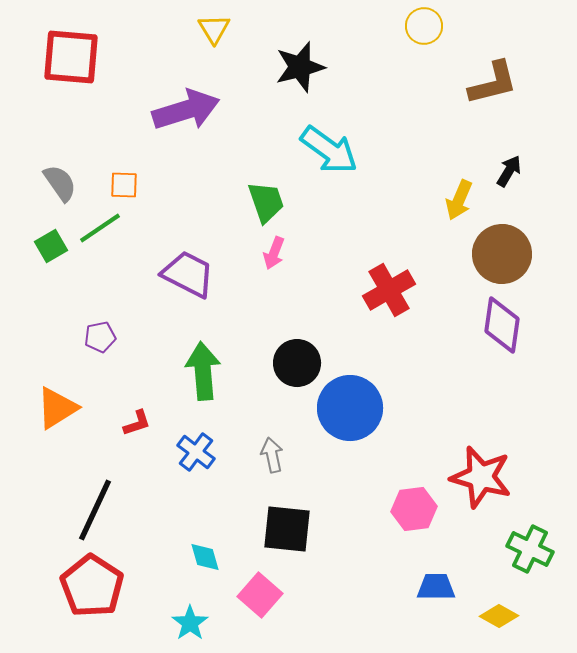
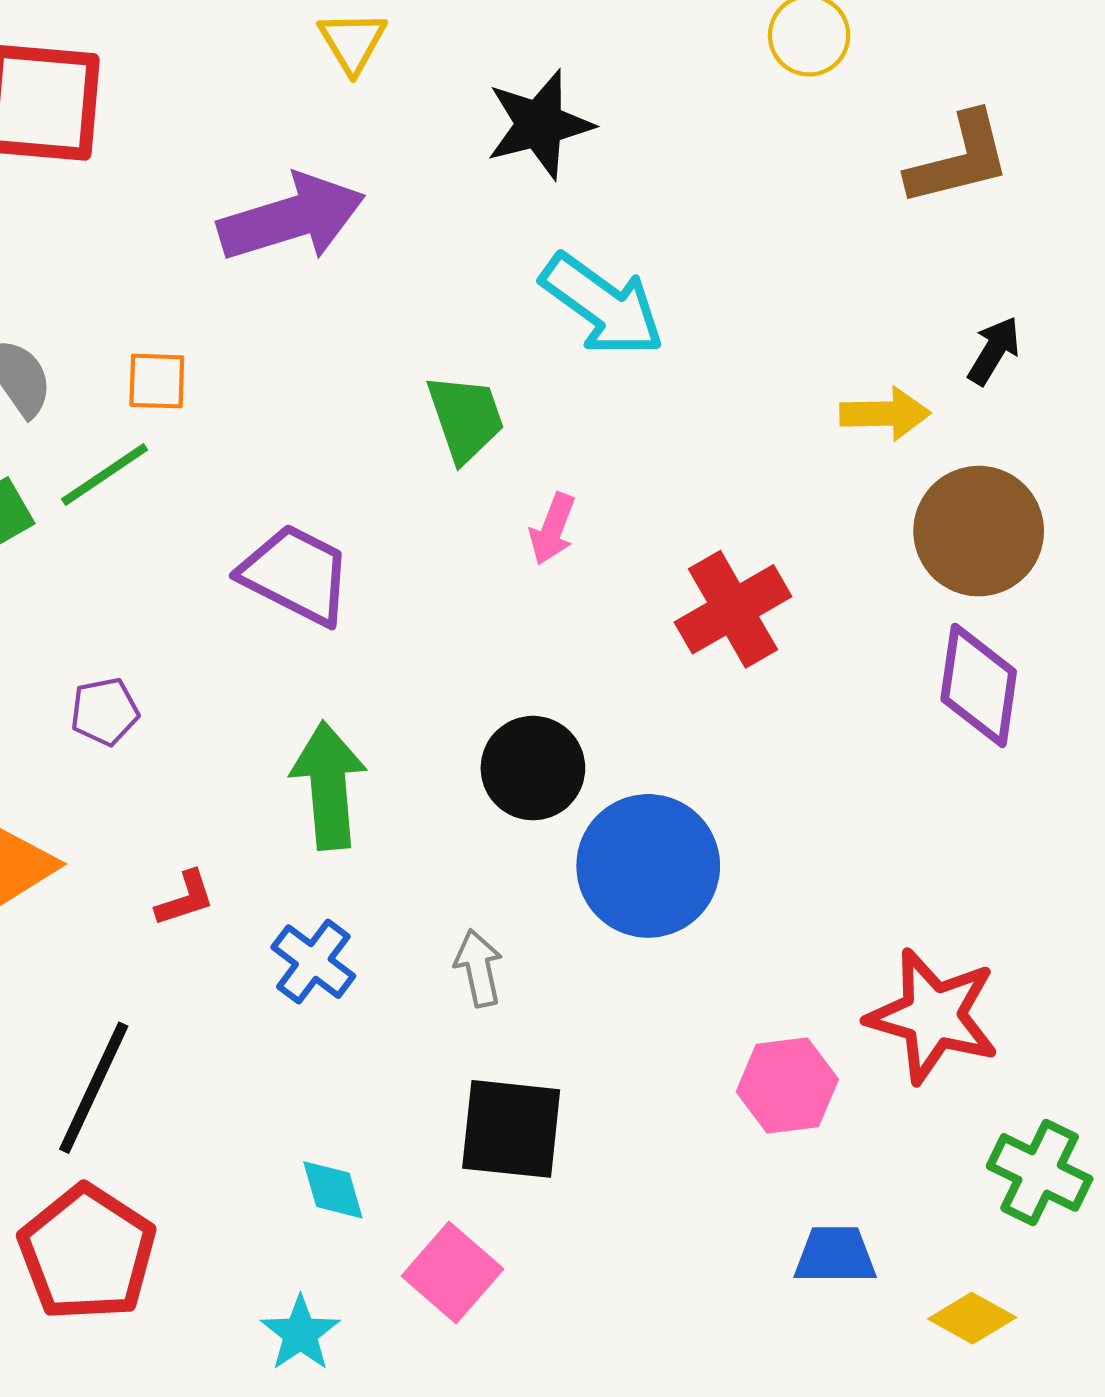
yellow arrow: (459, 200) -> (885, 414), turned -114
pink arrow: (274, 253) -> (552, 529), moved

